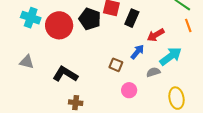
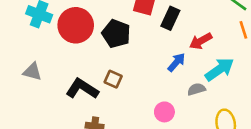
black pentagon: (90, 19) -> (116, 34), moved
brown square: (116, 65) -> (113, 79), moved

